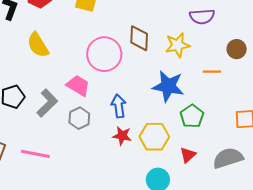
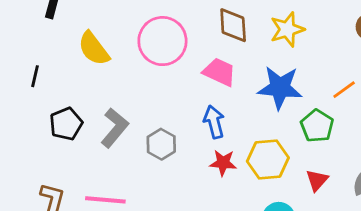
pink circle: (104, 54) -> (162, 41), moved
orange line: (212, 72) -> (344, 90), moved, turned -30
pink trapezoid: (78, 86) -> (219, 72), moved

